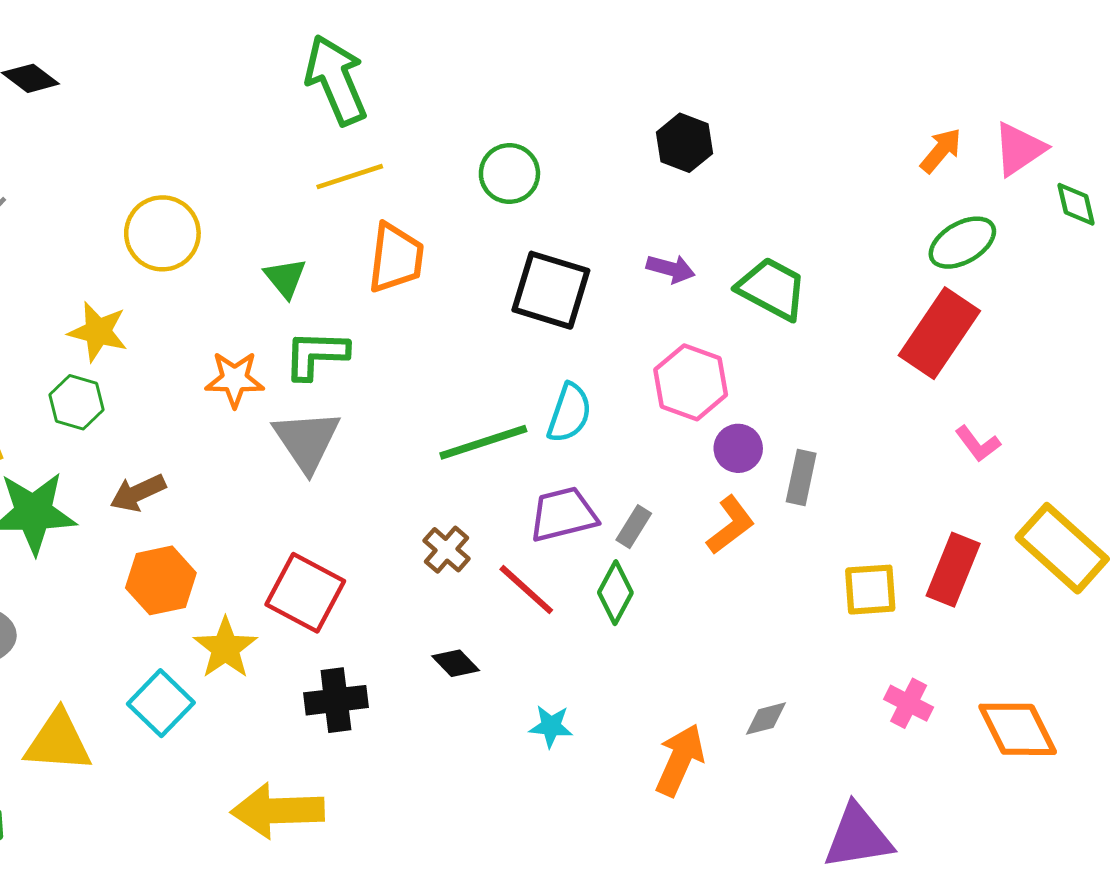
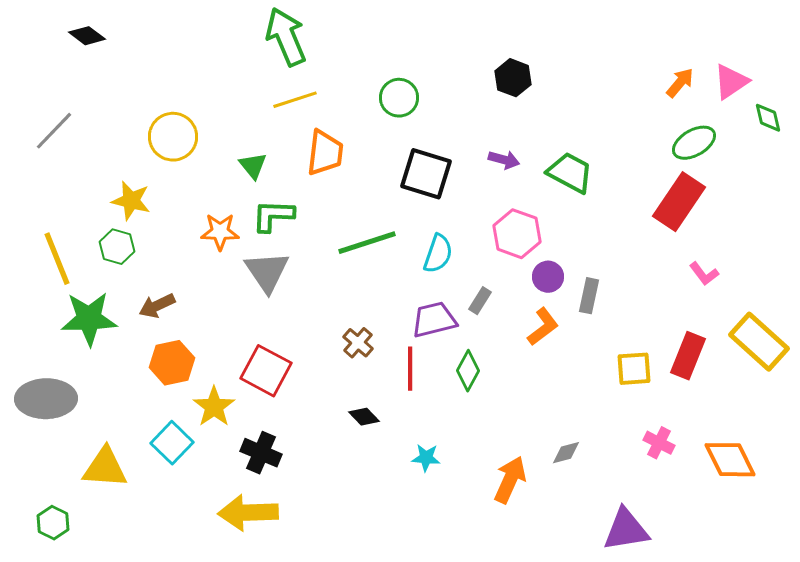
green line: (483, 442) -> (367, 243), moved
gray rectangle: (634, 527) -> (480, 301), moved
red line: (526, 590) -> (410, 369), turned 48
black cross: (336, 700) -> (261, 453), moved, turned 30

